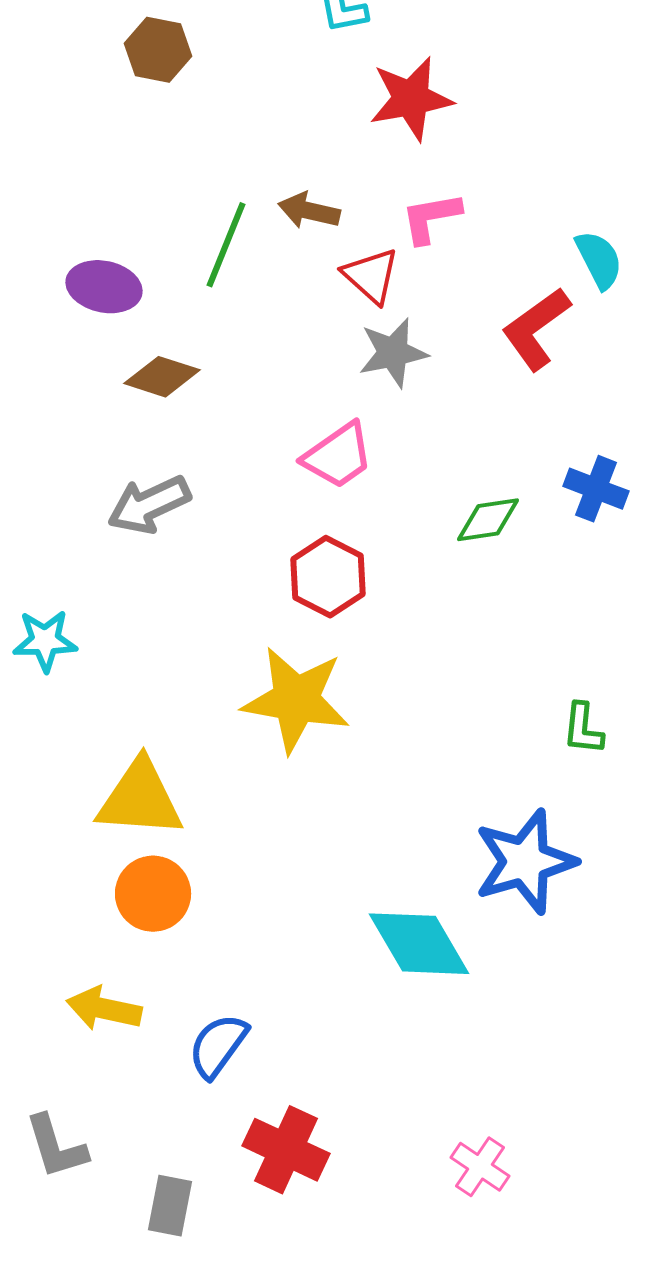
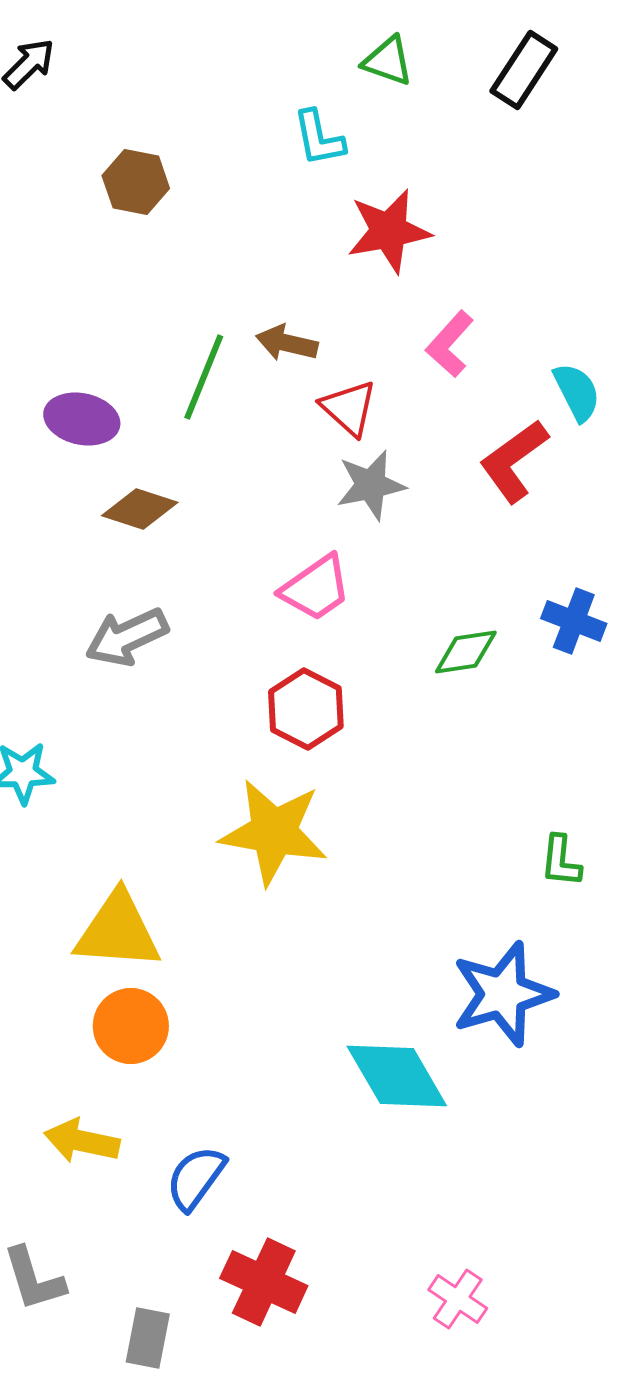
pink L-shape: (431, 218) -> (450, 344), moved, turned -38

